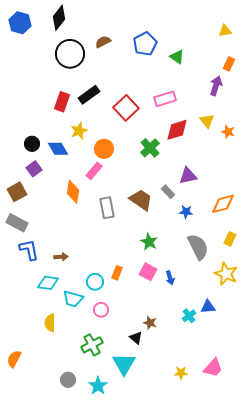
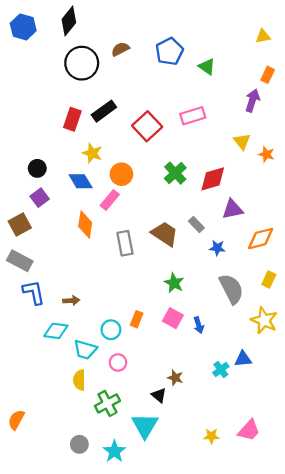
red diamond: (177, 130) -> (213, 179), moved
yellow star: (79, 131) -> (92, 153), turned -30
blue diamond: (58, 149) -> (81, 181), moved
purple triangle: (188, 176) -> (233, 209), moved
yellow semicircle: (50, 323) -> (79, 380), moved

